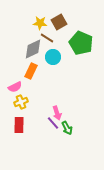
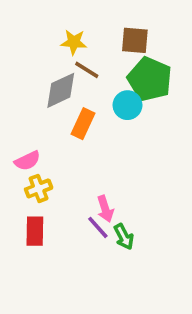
brown square: (59, 22) -> (135, 40), moved, turned 35
cyan circle: (53, 57) -> (127, 105), moved
orange rectangle: (31, 71) -> (83, 124), moved

